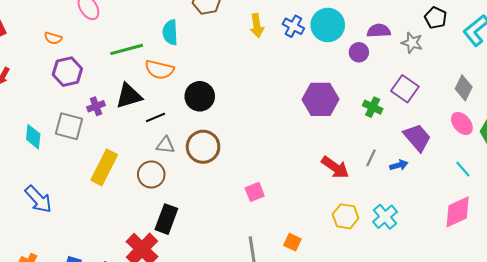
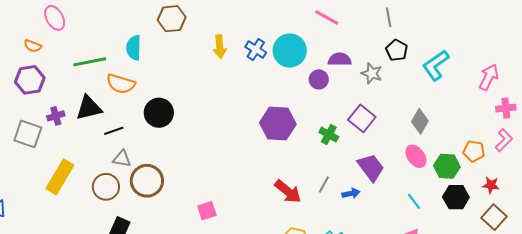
orange semicircle: (53, 38) -> (33, 46), moved
brown circle: (203, 147) -> (147, 181), moved

